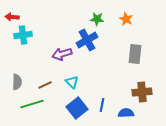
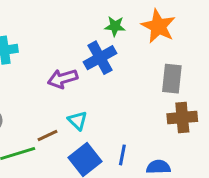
orange star: (126, 19) -> (158, 26), size x1.6
brown line: (45, 85) -> (48, 135), moved
brown cross: (142, 92) -> (182, 118), moved

